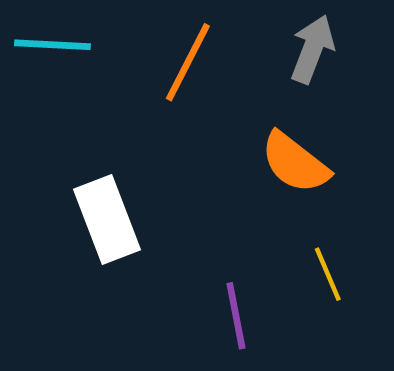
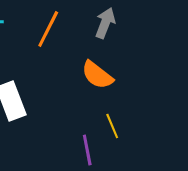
purple line: (236, 316) -> (87, 150), moved

